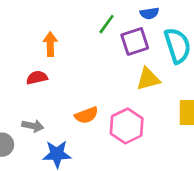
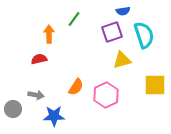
green line: (107, 24) -> (74, 19), moved
orange semicircle: (86, 115) -> (76, 87), turned -36

